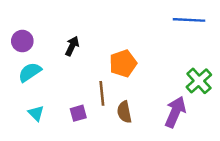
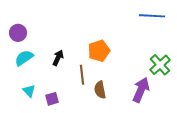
black arrow: (72, 46) -> (58, 58), moved
purple square: (78, 113) -> (52, 99), moved

